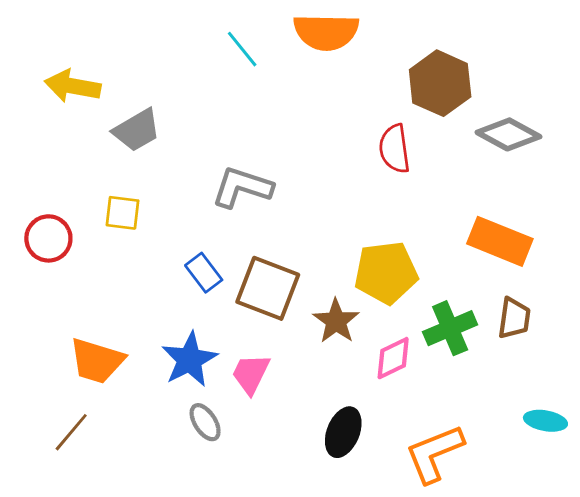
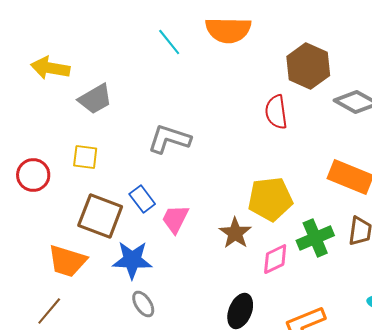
brown square: (268, 288) -> (100, 216), moved
blue star: (189, 360) -> (132, 260), turned 30
pink trapezoid: (251, 374) -> (175, 219), moved

